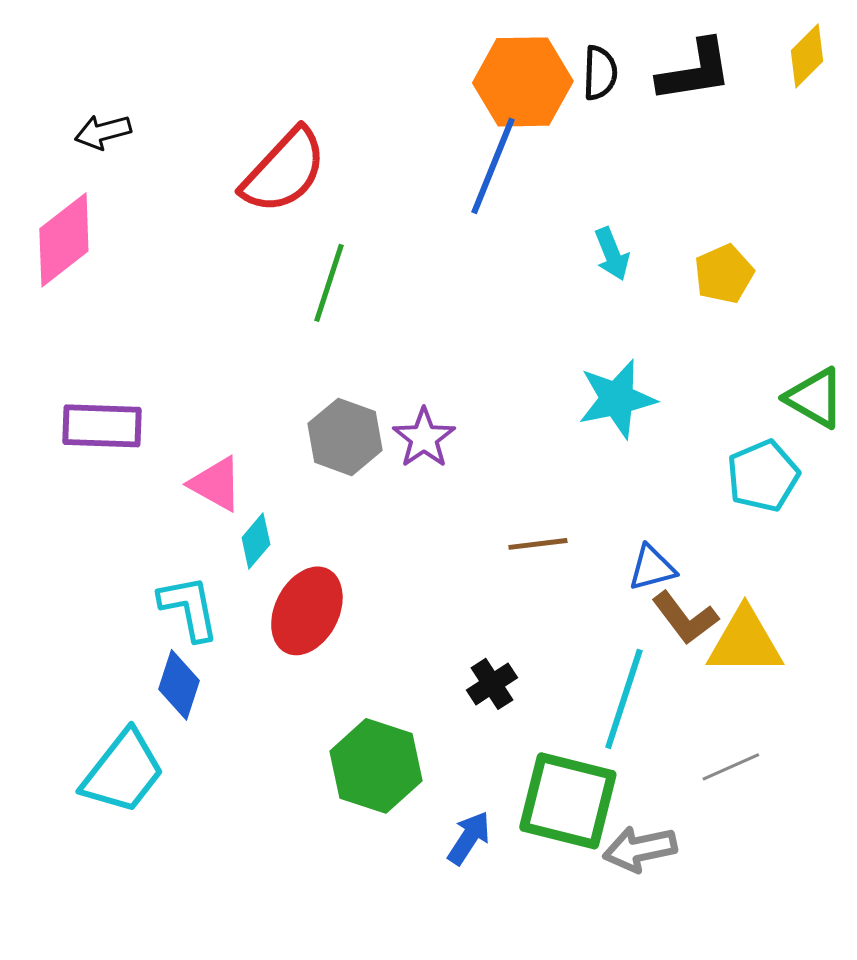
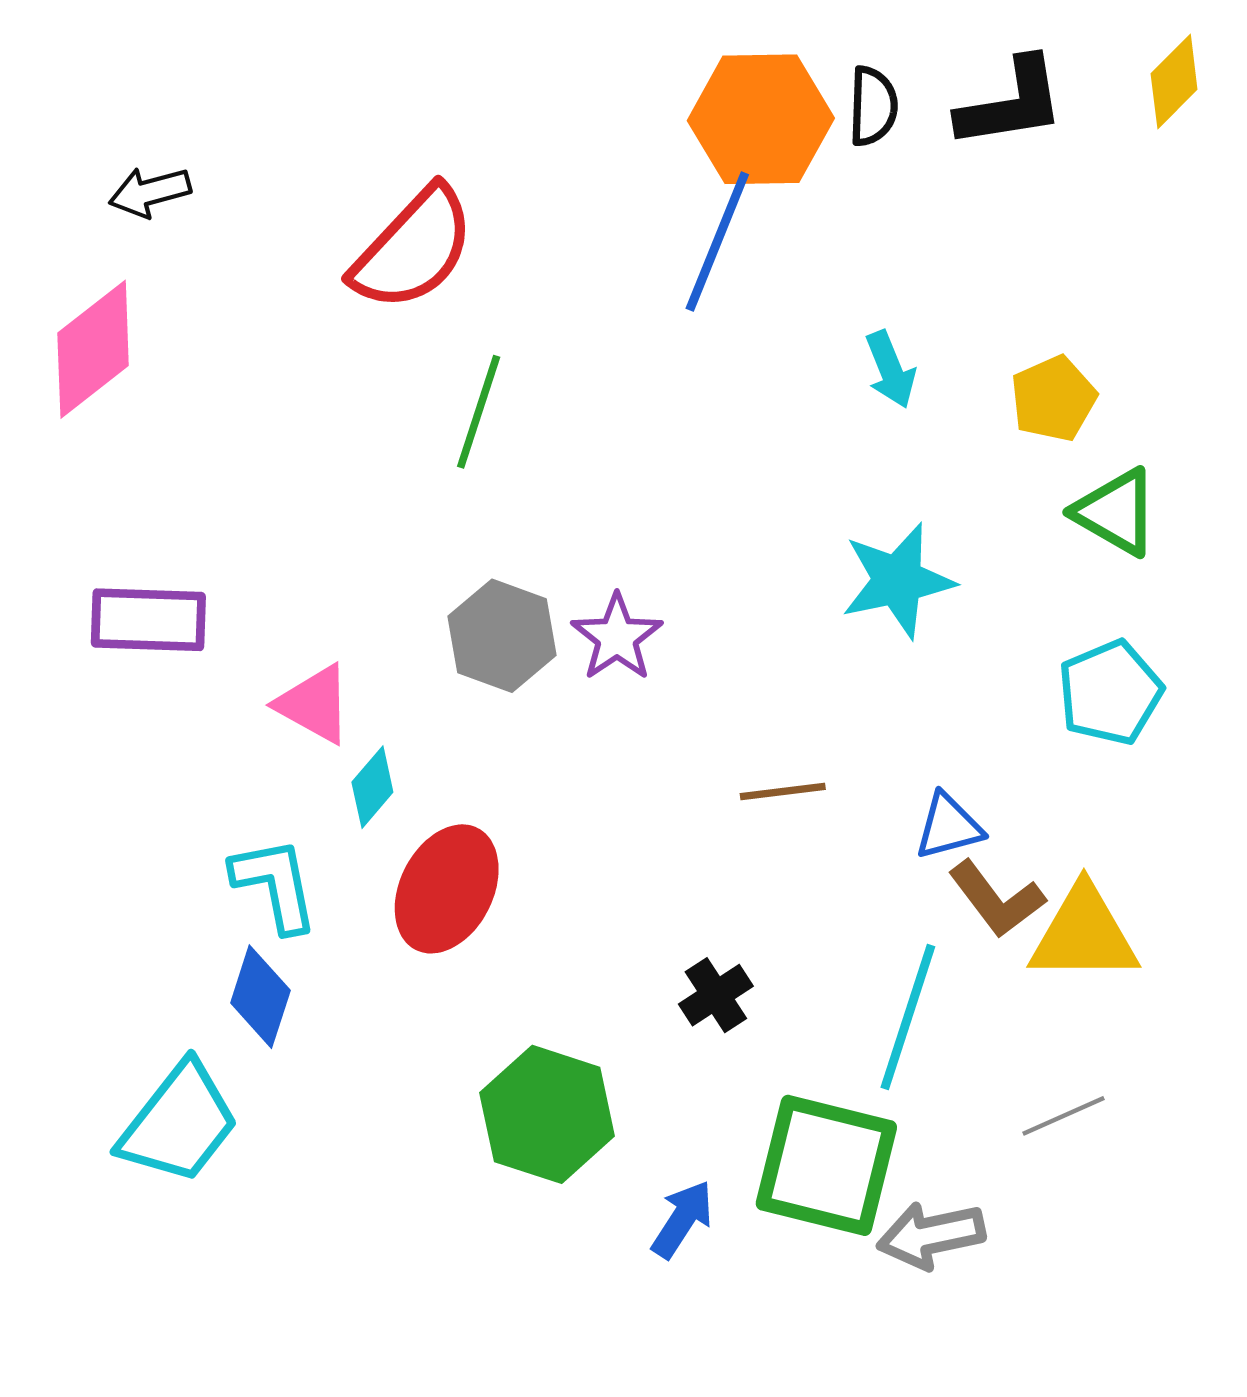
green triangle: (815, 398) -> (1116, 512), moved

